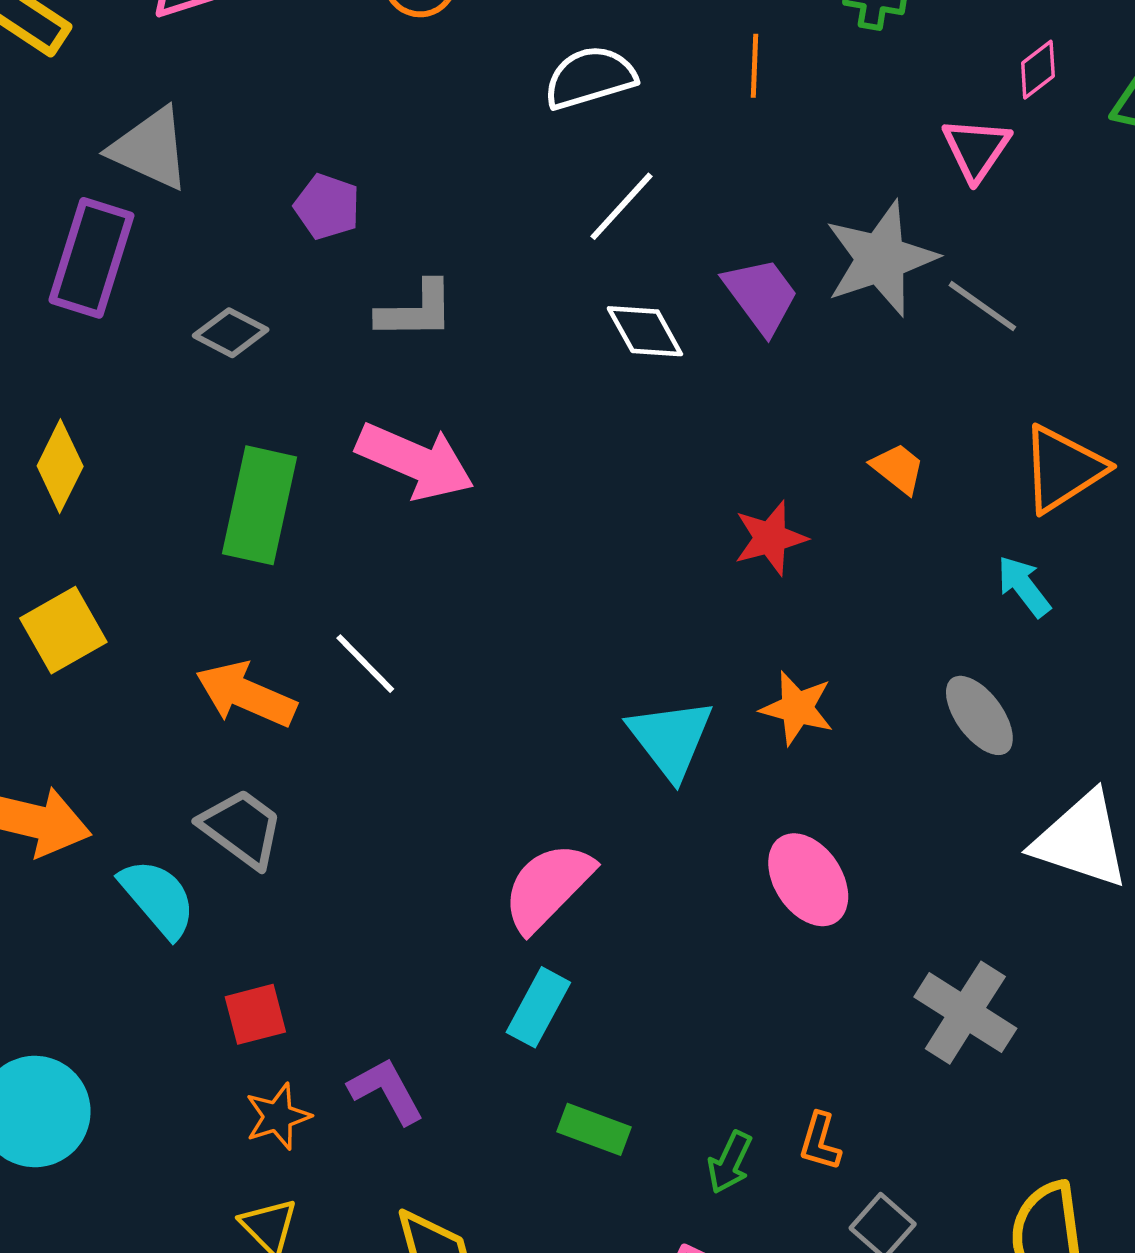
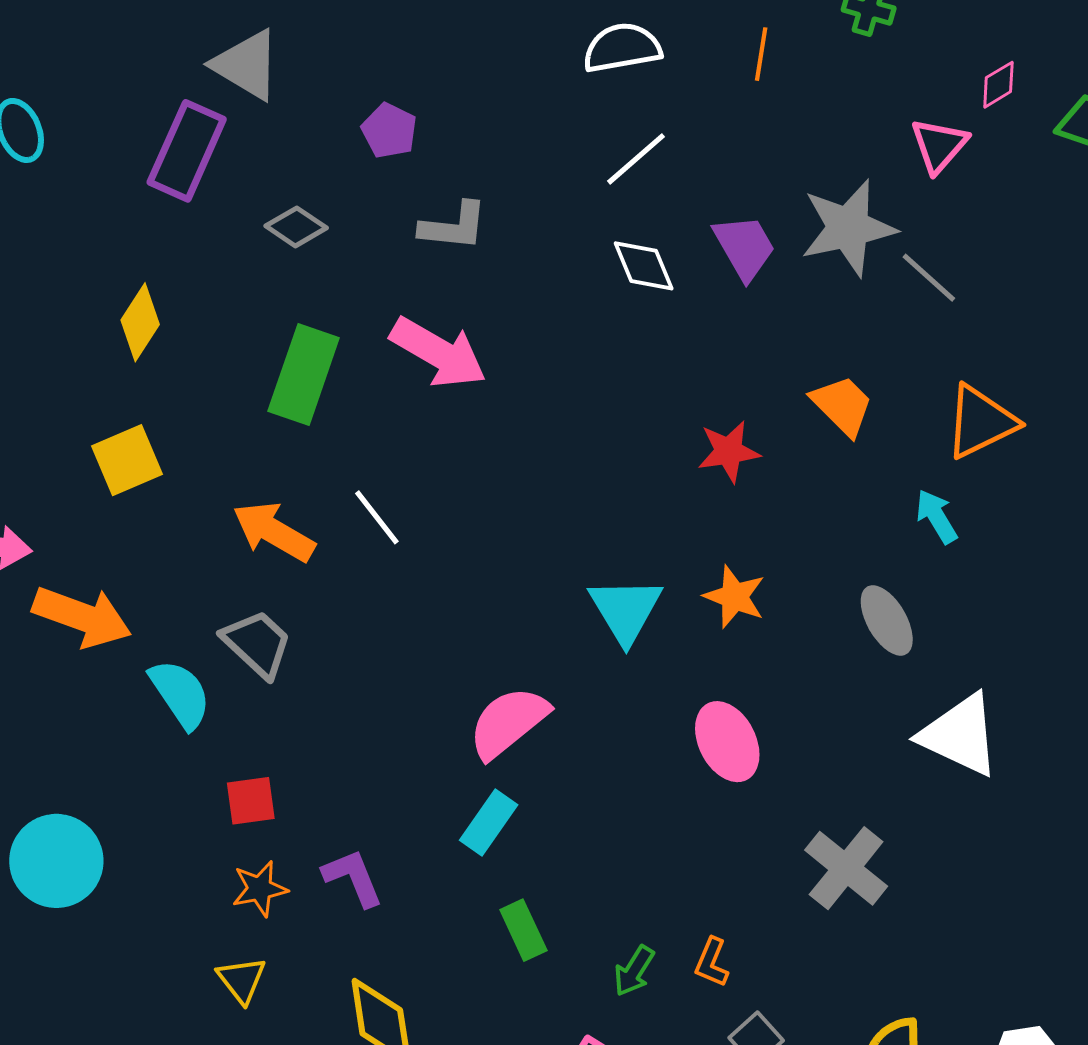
orange trapezoid: (898, 468) -> (842, 406), size x1.4
green rectangle: (594, 1129) -> (523, 930), turned 38

